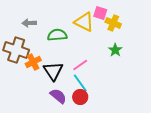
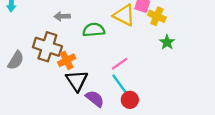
green star: (115, 50) -> (167, 42), moved
black triangle: (53, 71) -> (77, 81), moved
red circle: (80, 97) -> (130, 100), moved

